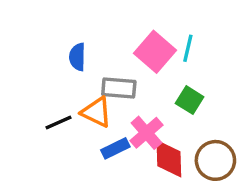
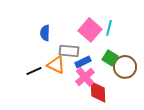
blue rectangle: (115, 148) -> (83, 62), moved
brown circle: (215, 160) -> (125, 67), moved

